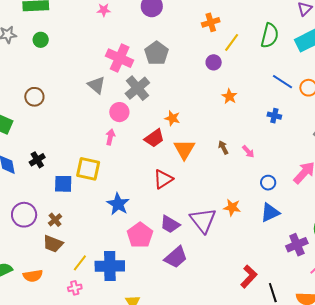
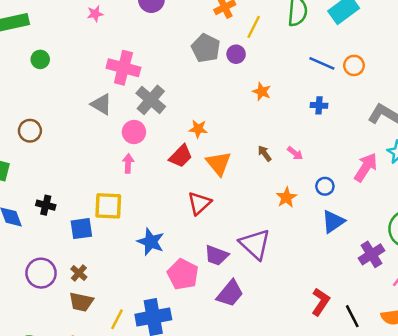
green circle: (41, 40) -> (40, 59), moved
gray pentagon: (157, 53) -> (206, 48), moved
black cross: (37, 160) -> (46, 205), turned -35
orange star: (232, 207) -> (286, 197), moved, turned -30

